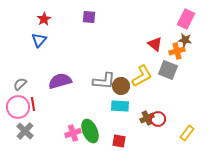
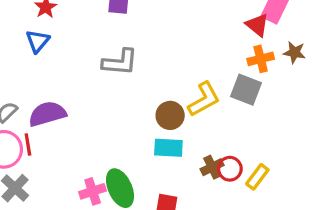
brown star: (185, 40) -> (294, 52), moved
red triangle: (155, 44) -> (257, 25), moved
purple semicircle: (60, 81) -> (47, 114), moved
gray L-shape: (104, 81) -> (120, 62), moved
yellow rectangle: (187, 133) -> (257, 177), moved

